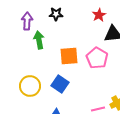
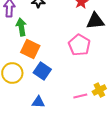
orange square: (69, 56) -> (30, 49), moved, turned 30

